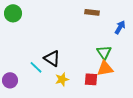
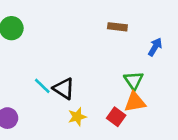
cyan line: (36, 67) -> (42, 86), moved
red square: (91, 79) -> (116, 117), turned 32

